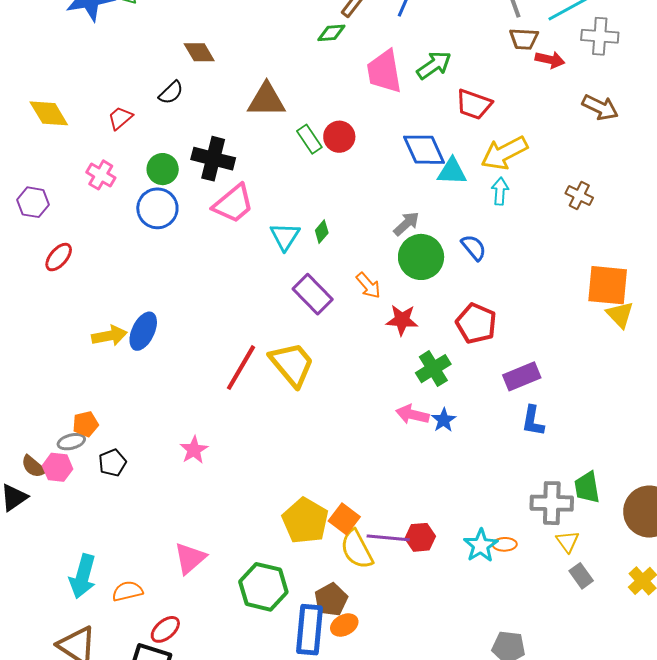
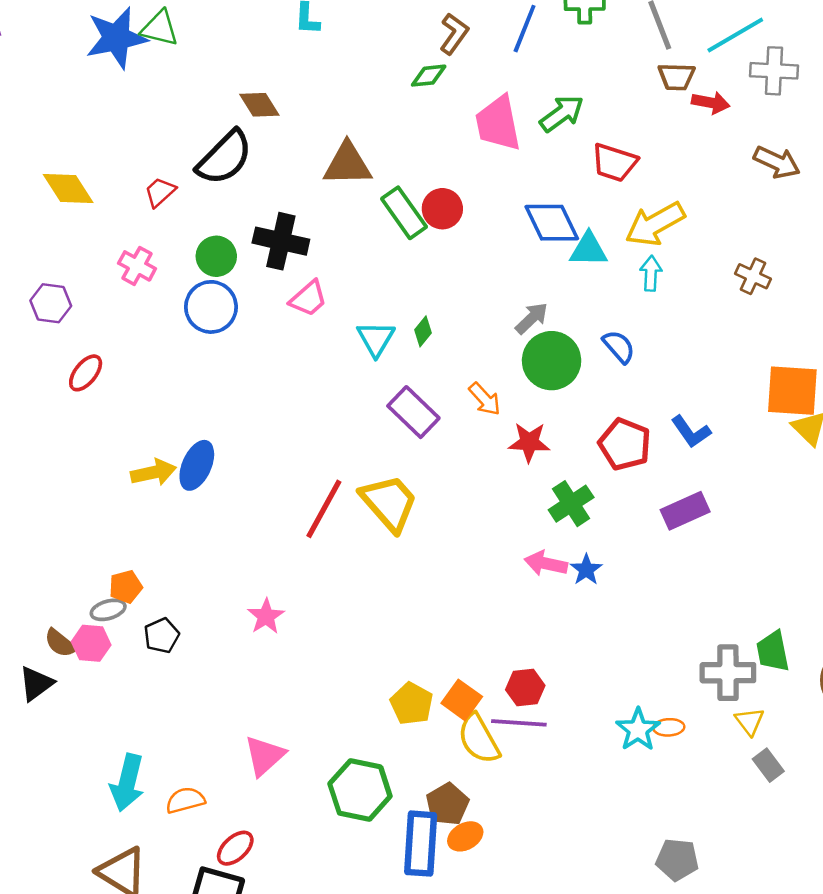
black semicircle: (171, 93) -> (225, 158), size x1.8
green rectangle: (309, 139) -> (404, 213), size x1.4
pink trapezoid: (233, 204) -> (308, 299), size x0.7
blue L-shape: (533, 421) -> (691, 432), moved, turned -44
yellow pentagon: (305, 521) -> (412, 704), size x0.7
red hexagon: (420, 537) -> (525, 688), moved

